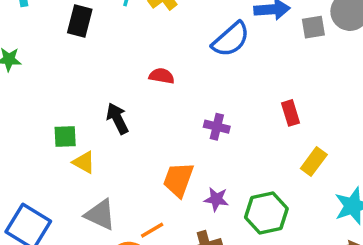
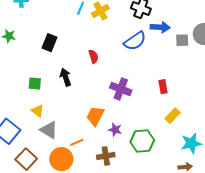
black rectangle: (80, 21) -> (49, 43), moved
red semicircle: (162, 76) -> (93, 56), turned 56
purple cross: (217, 127) -> (121, 89), size x1.5
yellow triangle: (84, 162) -> (37, 111), moved

